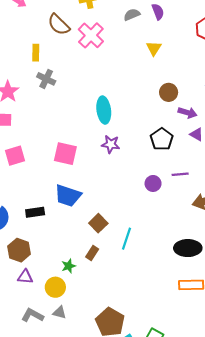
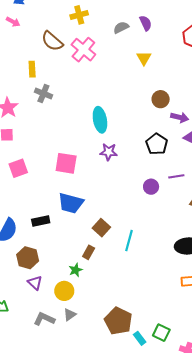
brown rectangle: (92, 253) -> (89, 252), moved
purple triangle: (25, 277) -> (35, 283), turned 42
gray triangle: (60, 312) -> (70, 315), turned -48

